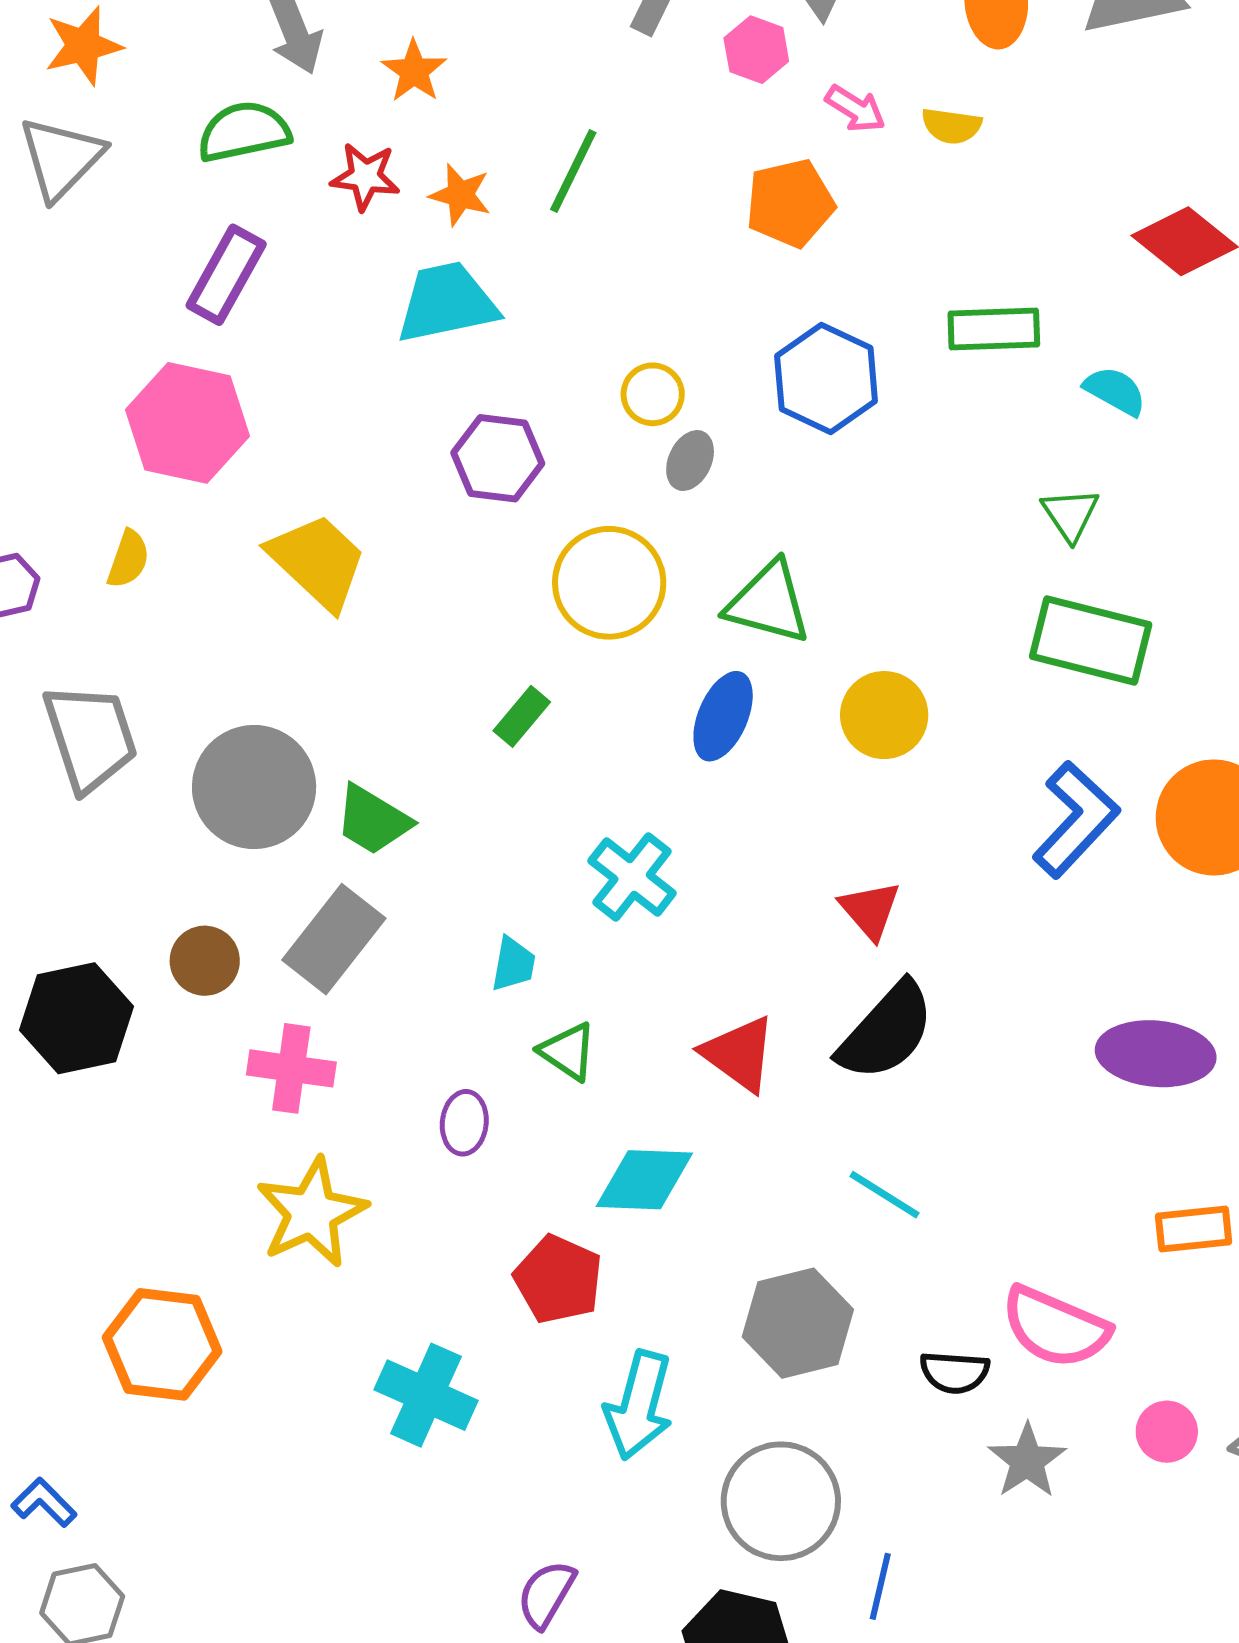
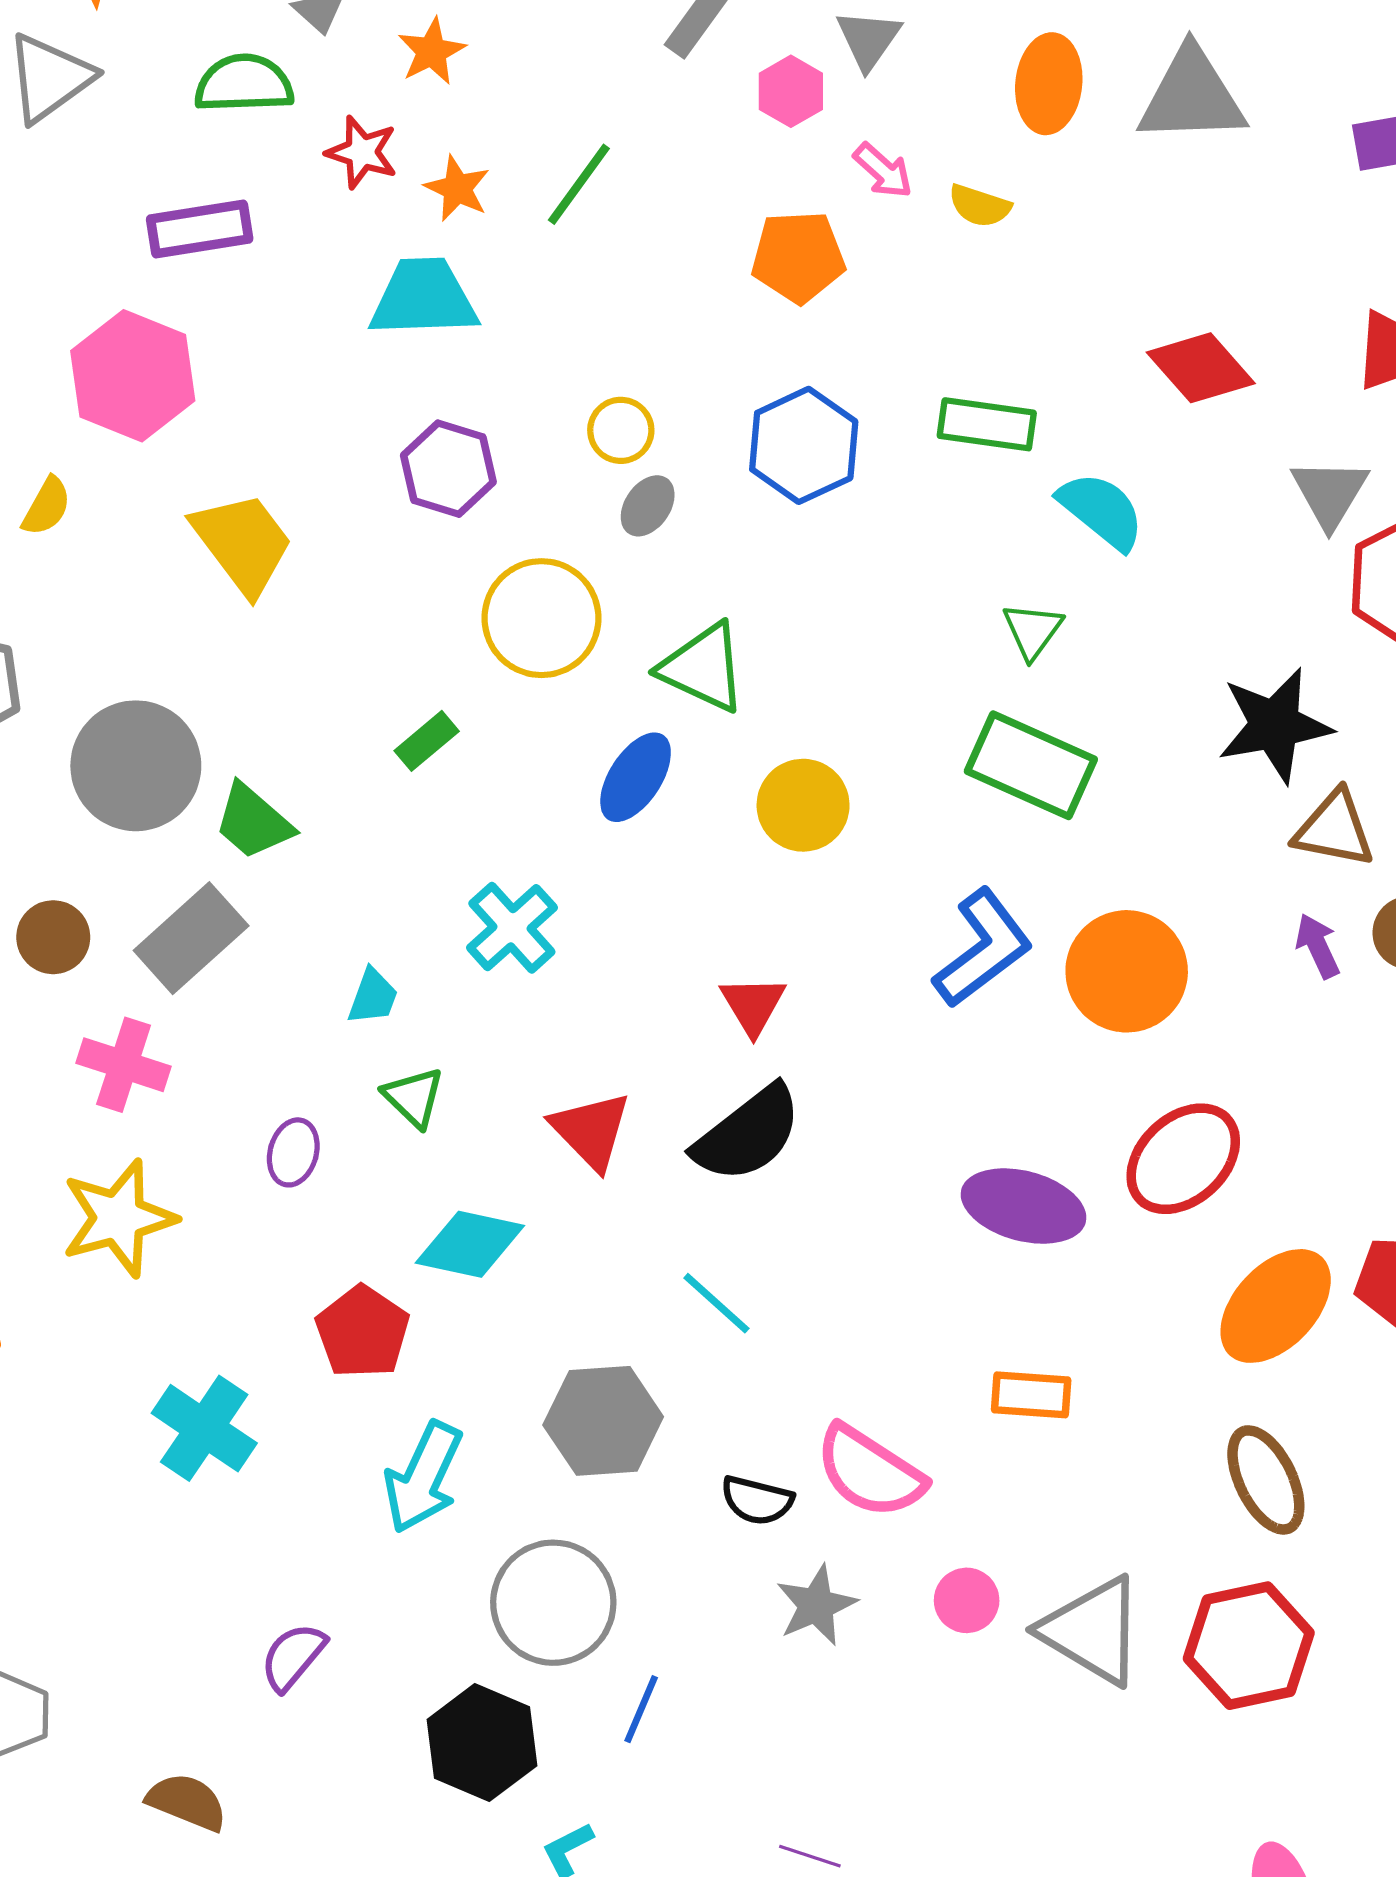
purple rectangle: (226, 275) -> (200, 229), turned 42
cyan semicircle: (1115, 391) -> (1101, 511), size x1.4

